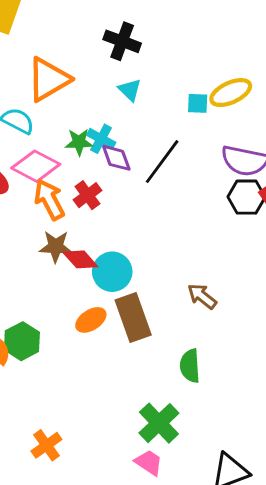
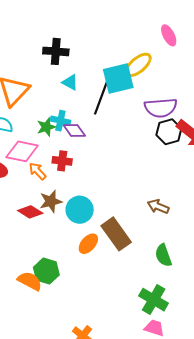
cyan square: (198, 103) -> (118, 78), size x2.0
black line: (162, 162) -> (101, 98), moved
red cross: (88, 195) -> (62, 161), turned -30
orange arrow: (49, 200) -> (38, 171), size x0.7
red diamond: (80, 259) -> (30, 212), moved
cyan circle: (112, 272) -> (80, 210), moved

